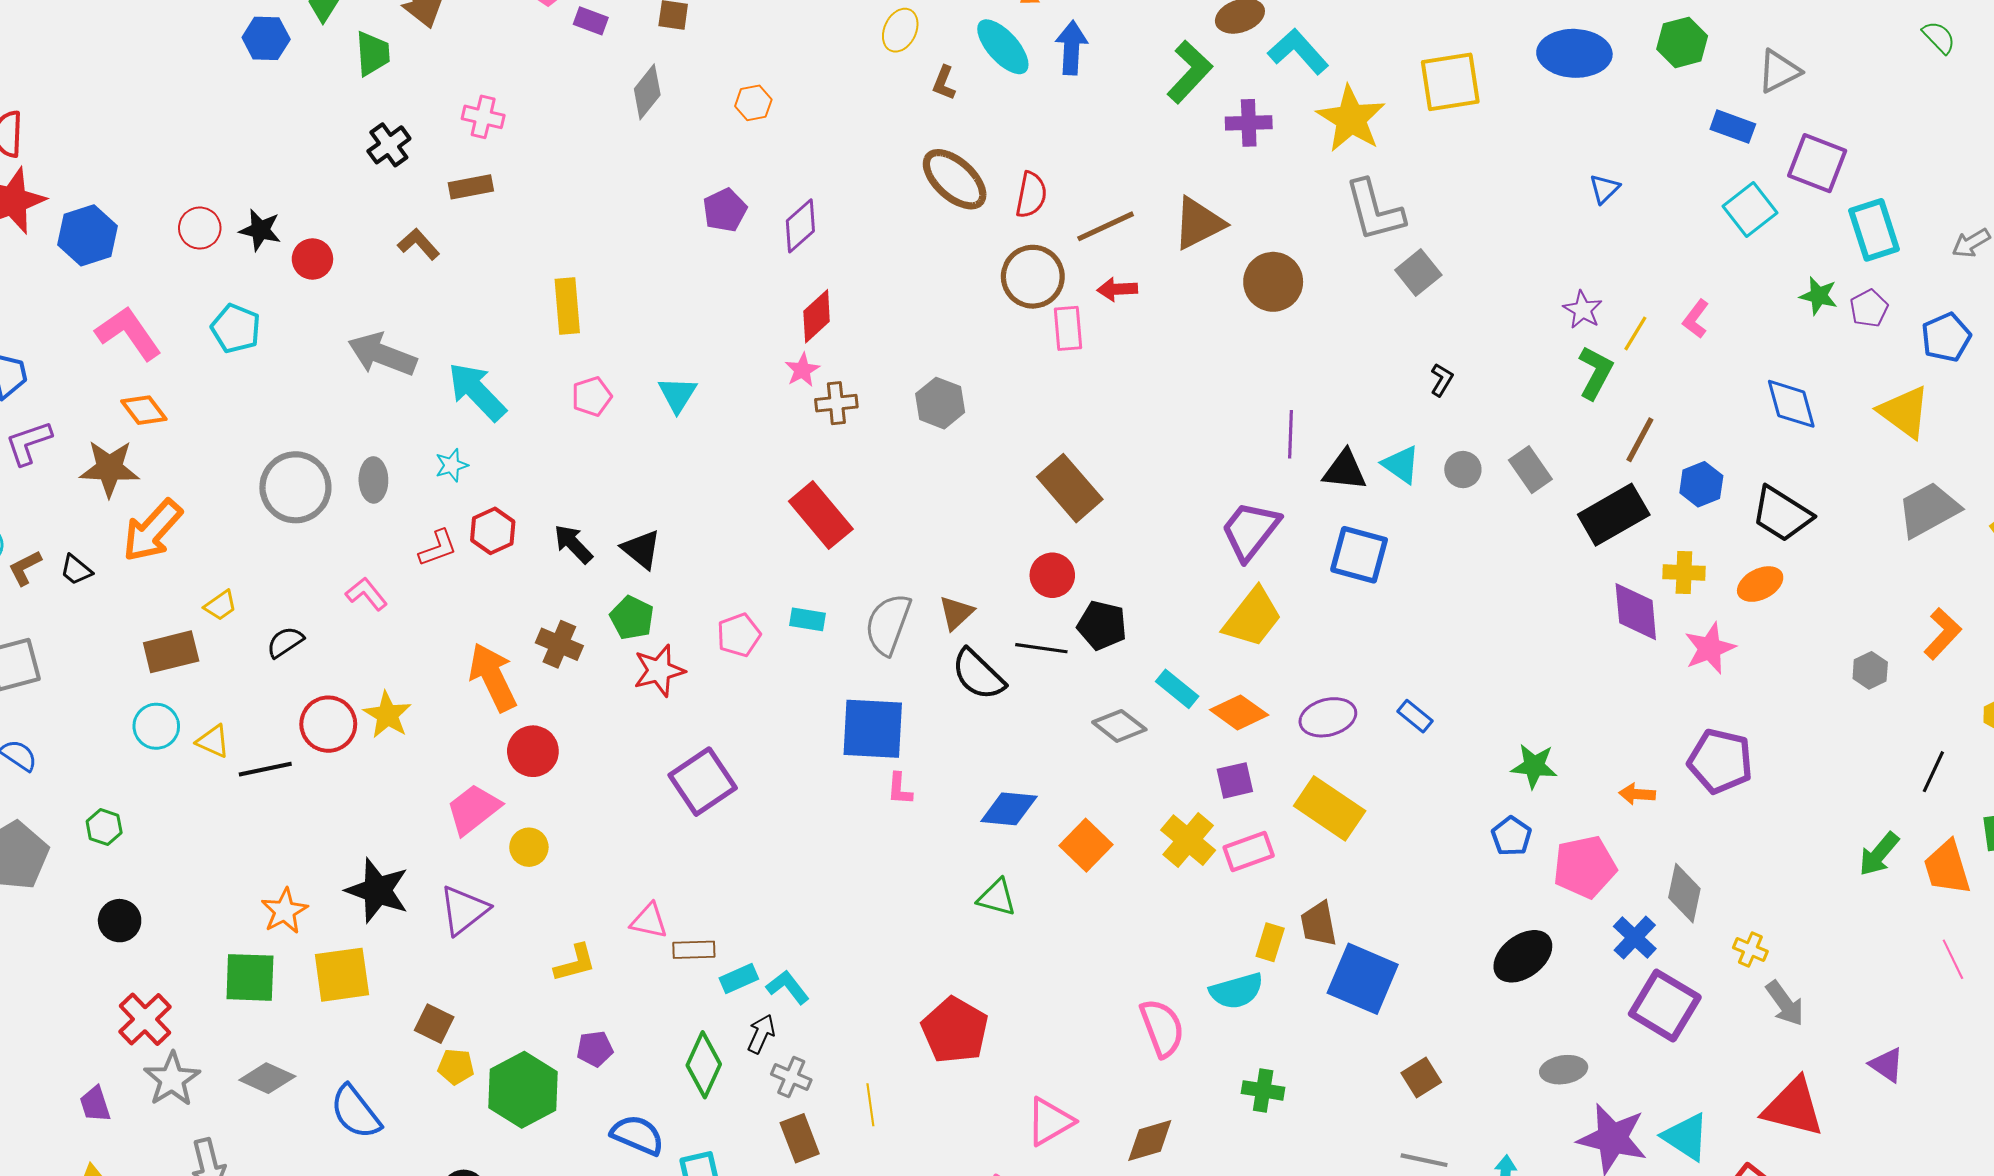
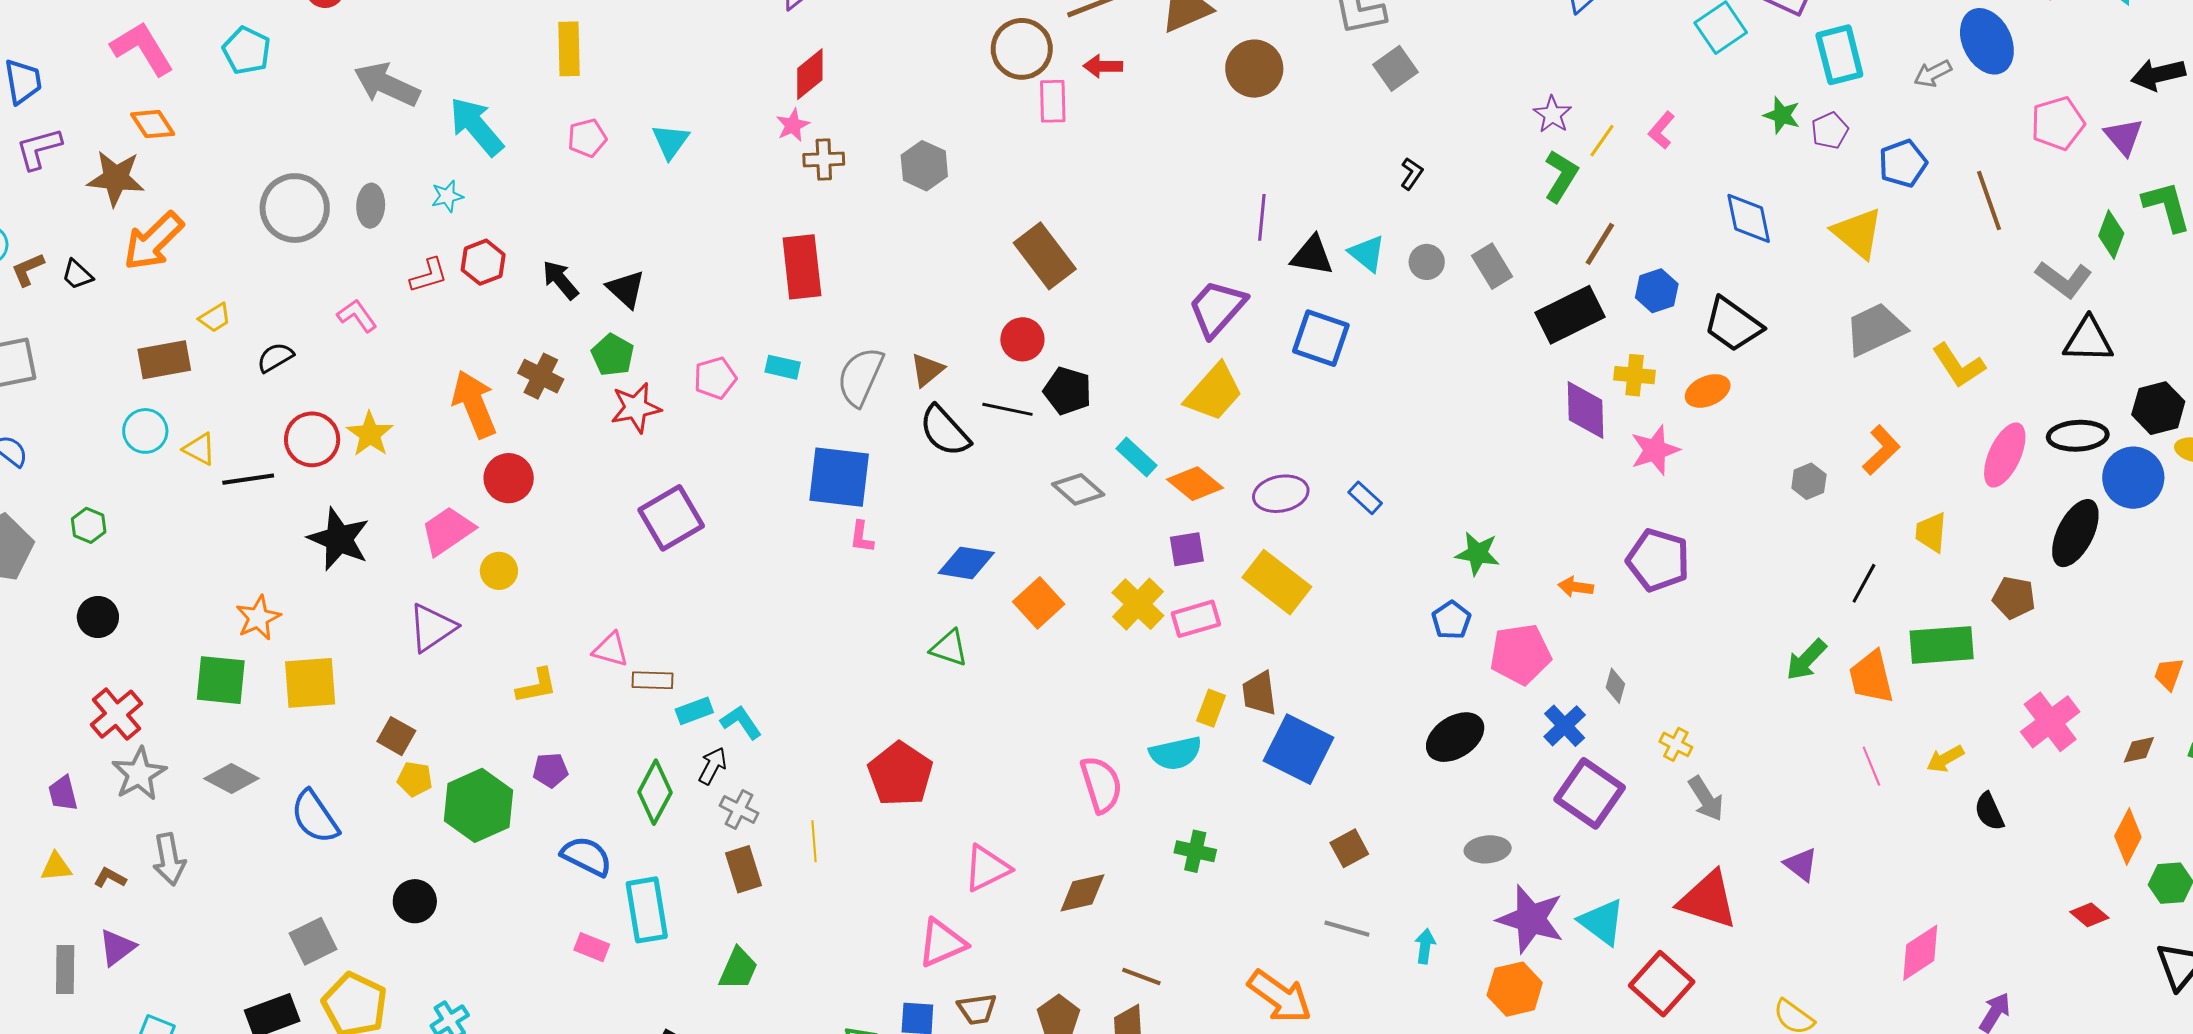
red rectangle: (821, 515) -> (802, 267), turned 30
black star: (377, 890) -> (339, 539), moved
gray diamond: (1684, 893) -> (1615, 686), size x0.6

